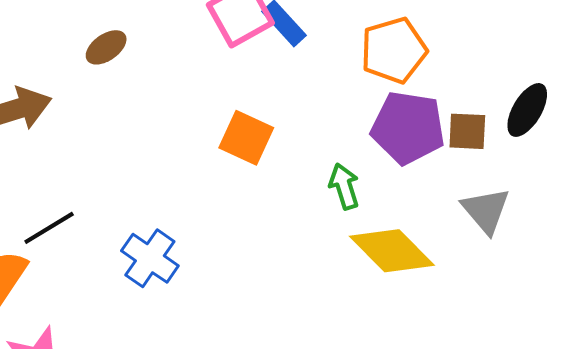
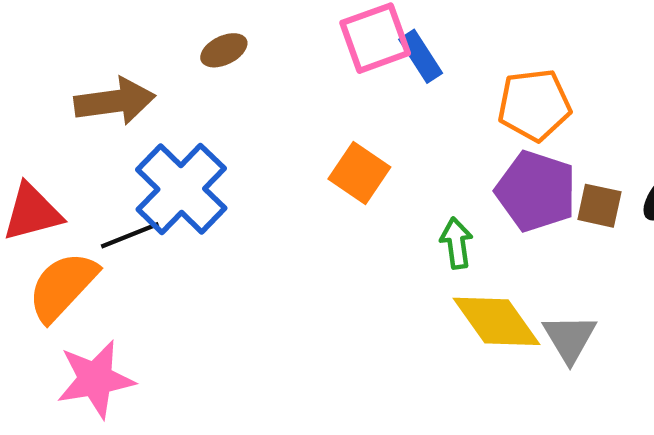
gray triangle: (486, 210) -> (570, 338), moved
blue cross: (150, 258) -> (181, 189), moved, size x1.5

